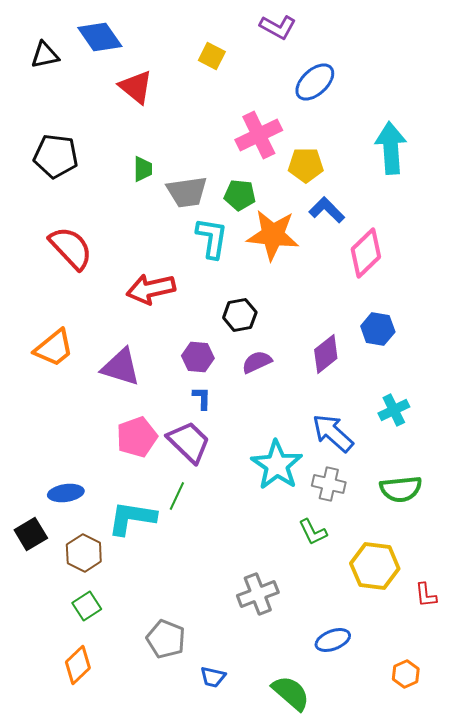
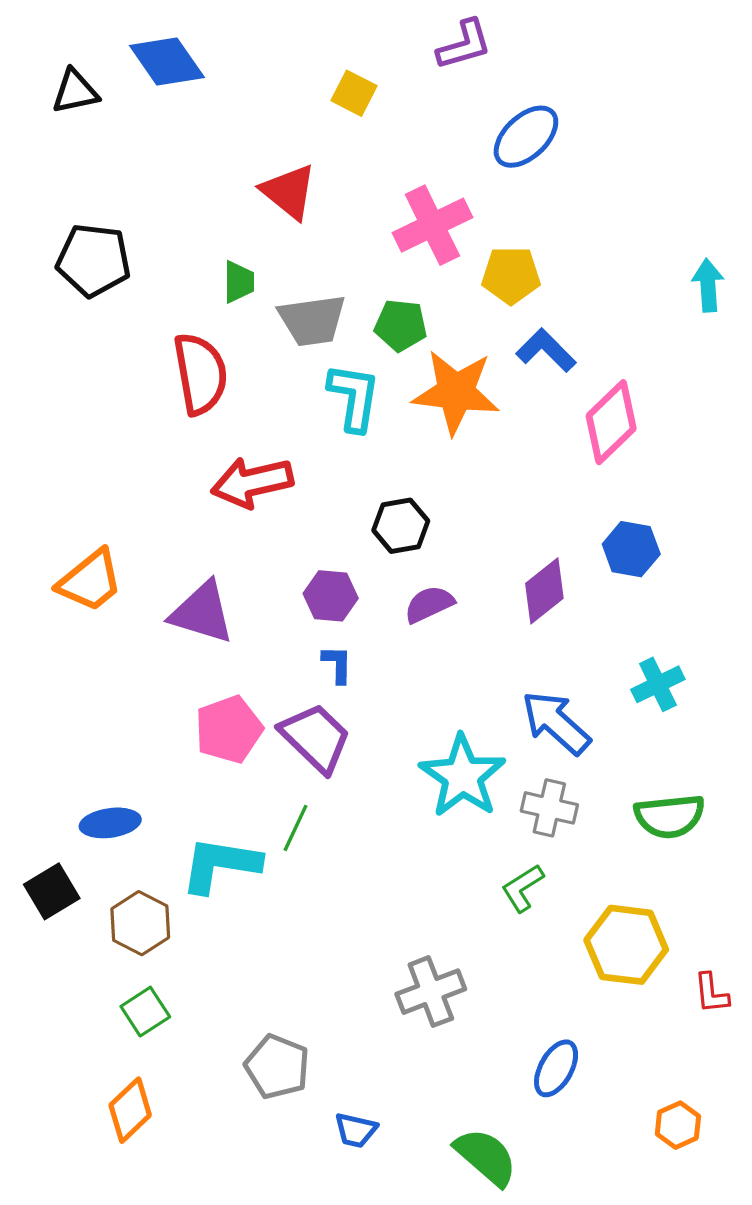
purple L-shape: (278, 27) -> (464, 45), turned -45
red triangle: (136, 87) -> (289, 192), moved
cyan arrow: (391, 148) -> (708, 285), moved, size x0.6
red semicircle: (71, 248) -> (200, 374), moved, turned 33
green L-shape: (313, 532) -> (523, 888), turned 84
blue ellipse: (333, 640) -> (556, 1068), turned -40

